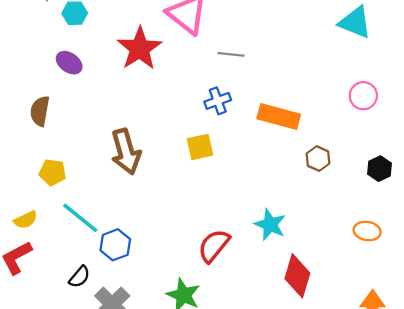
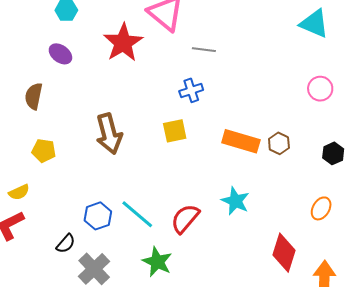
orange rectangle: (279, 116) -> (241, 141), moved
cyan line: (80, 218) -> (137, 214), moved
orange ellipse: (367, 231) -> (321, 208), turned -70
red diamond: (297, 276) -> (284, 253), moved

